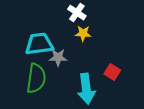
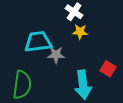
green semicircle: (36, 78) -> (22, 85), moved

